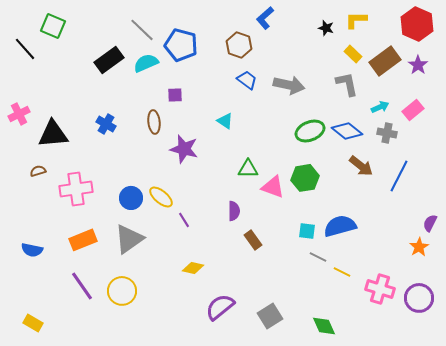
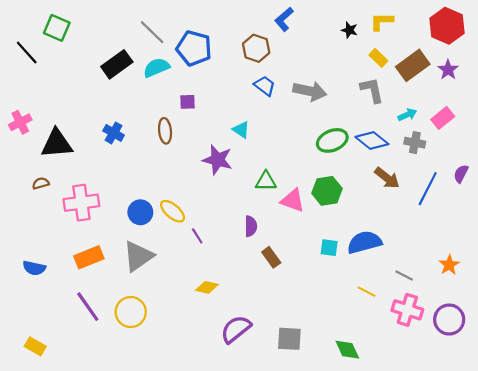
purple star: (184, 149) -> (218, 160), moved
purple semicircle: (430, 223) -> (461, 174), moved
gray line: (318, 257) -> (404, 276), moved
gray square: (270, 316) -> (289, 339), turned 35

